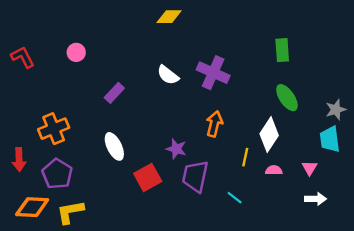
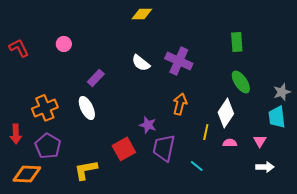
white ellipse: (114, 146) -> (87, 108), moved
yellow L-shape: (70, 212) -> (86, 170), moved

